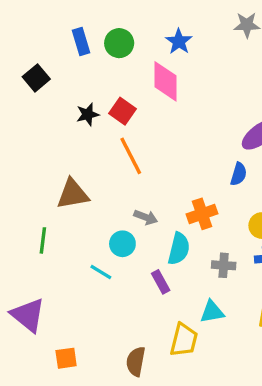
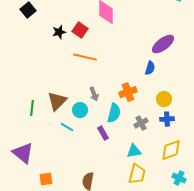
orange line: (131, 156) -> (85, 57), turned -50
brown triangle: (73, 194) -> (57, 101), moved, turned -35
gray arrow: (146, 217) -> (94, 94), turned 48
gray cross: (224, 265) -> (141, 123), turned -32
yellow trapezoid: (184, 340) -> (137, 174), moved

